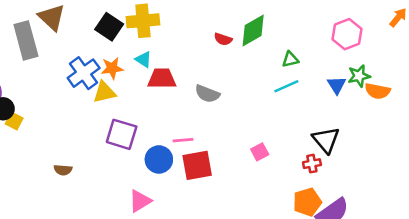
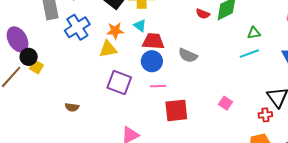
blue cross: (84, 73) -> (77, 27), moved
pink line: (183, 140) -> (158, 86), moved
pink square: (260, 152) -> (226, 103), turned -32
blue circle: (159, 159) -> (152, 61), moved

